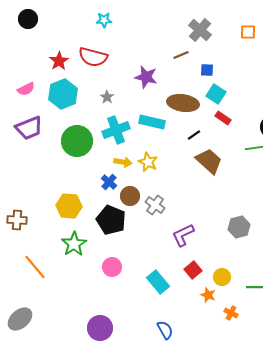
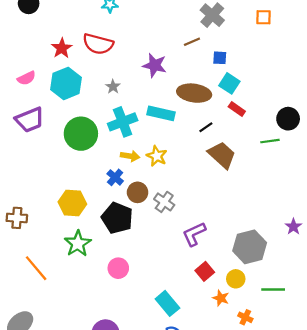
gray hexagon: (239, 227) -> (250, 247), moved, size x1.4
cyan rectangle: (158, 282) -> (167, 303), moved

